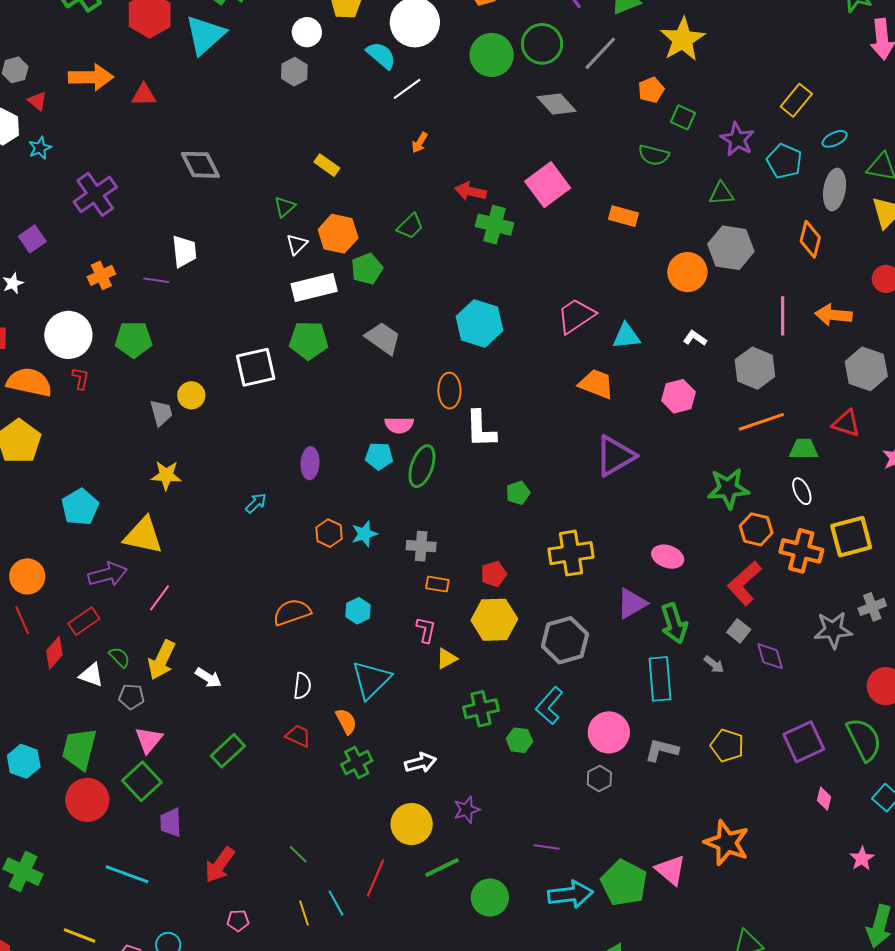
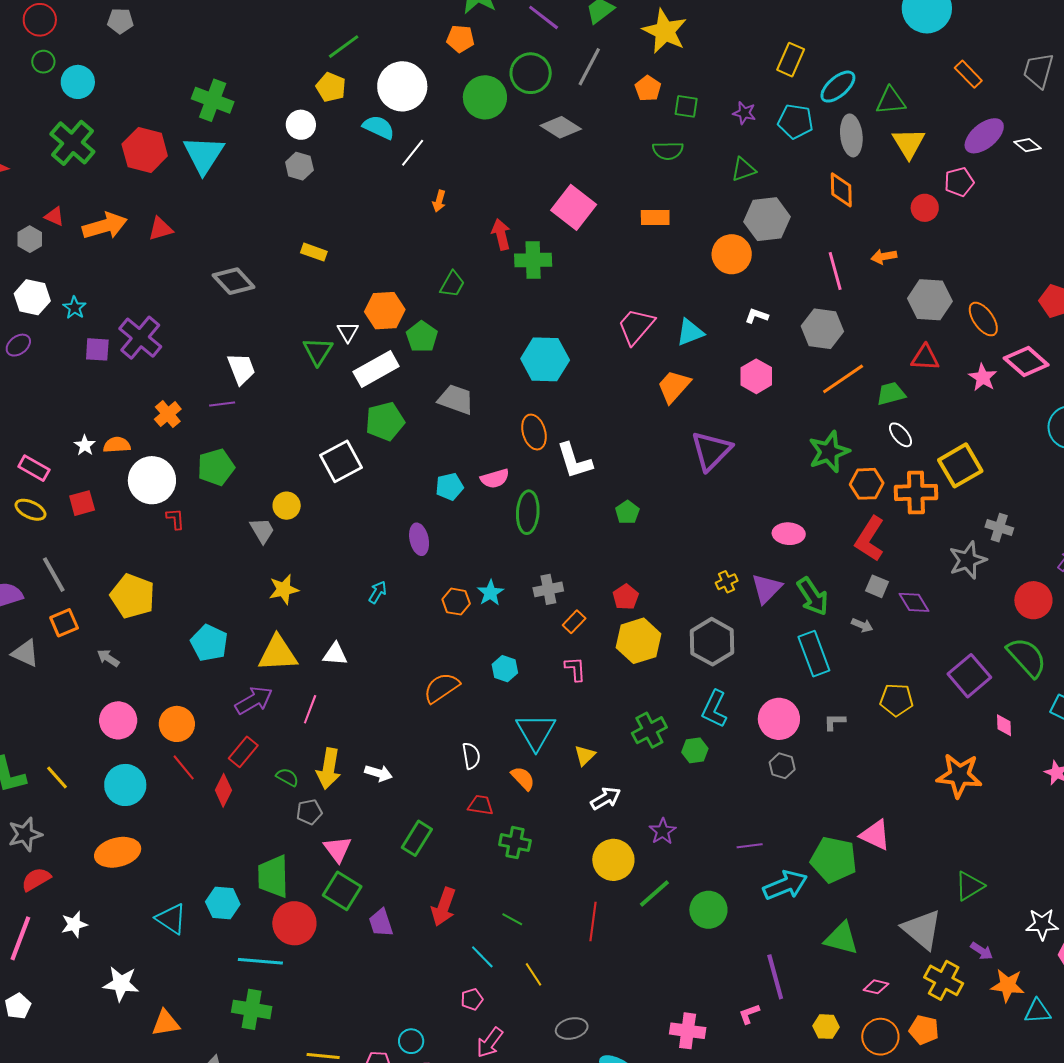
red triangle: (37, 101) -> (54, 216), moved
purple star: (737, 139) -> (744, 113), size x0.7
cyan ellipse: (835, 139) -> (838, 87), size x1.5
yellow rectangle: (327, 165) -> (314, 252), moved
red arrow: (471, 191) -> (501, 234), turned 80
green triangle: (285, 207) -> (318, 351), moved, size x1.4
purple square: (32, 239) -> (97, 349), moved, turned -36
orange arrow: (833, 315) -> (884, 257), size x0.7
orange semicircle: (29, 382) -> (117, 445), moved, size x0.6
orange trapezoid: (596, 384) -> (674, 386), turned -54
cyan pentagon: (379, 456) -> (449, 487), moved
yellow cross: (571, 553) -> (727, 582), moved, size x0.5
orange rectangle: (437, 584) -> (574, 622), turned -40
gray cross: (872, 607) -> (999, 528), turned -36
yellow triangle: (447, 659) -> (585, 755), moved
white triangle: (91, 675) -> (335, 654), moved
gray L-shape: (662, 750) -> (835, 722), size x0.7
green cross: (357, 763) -> (515, 843), moved, turned -36
orange star: (727, 843) -> (959, 775), moved
red arrow: (220, 865) -> (444, 907), moved
cyan line: (127, 874) -> (260, 961), moved
cyan line: (336, 903) -> (482, 957), moved

